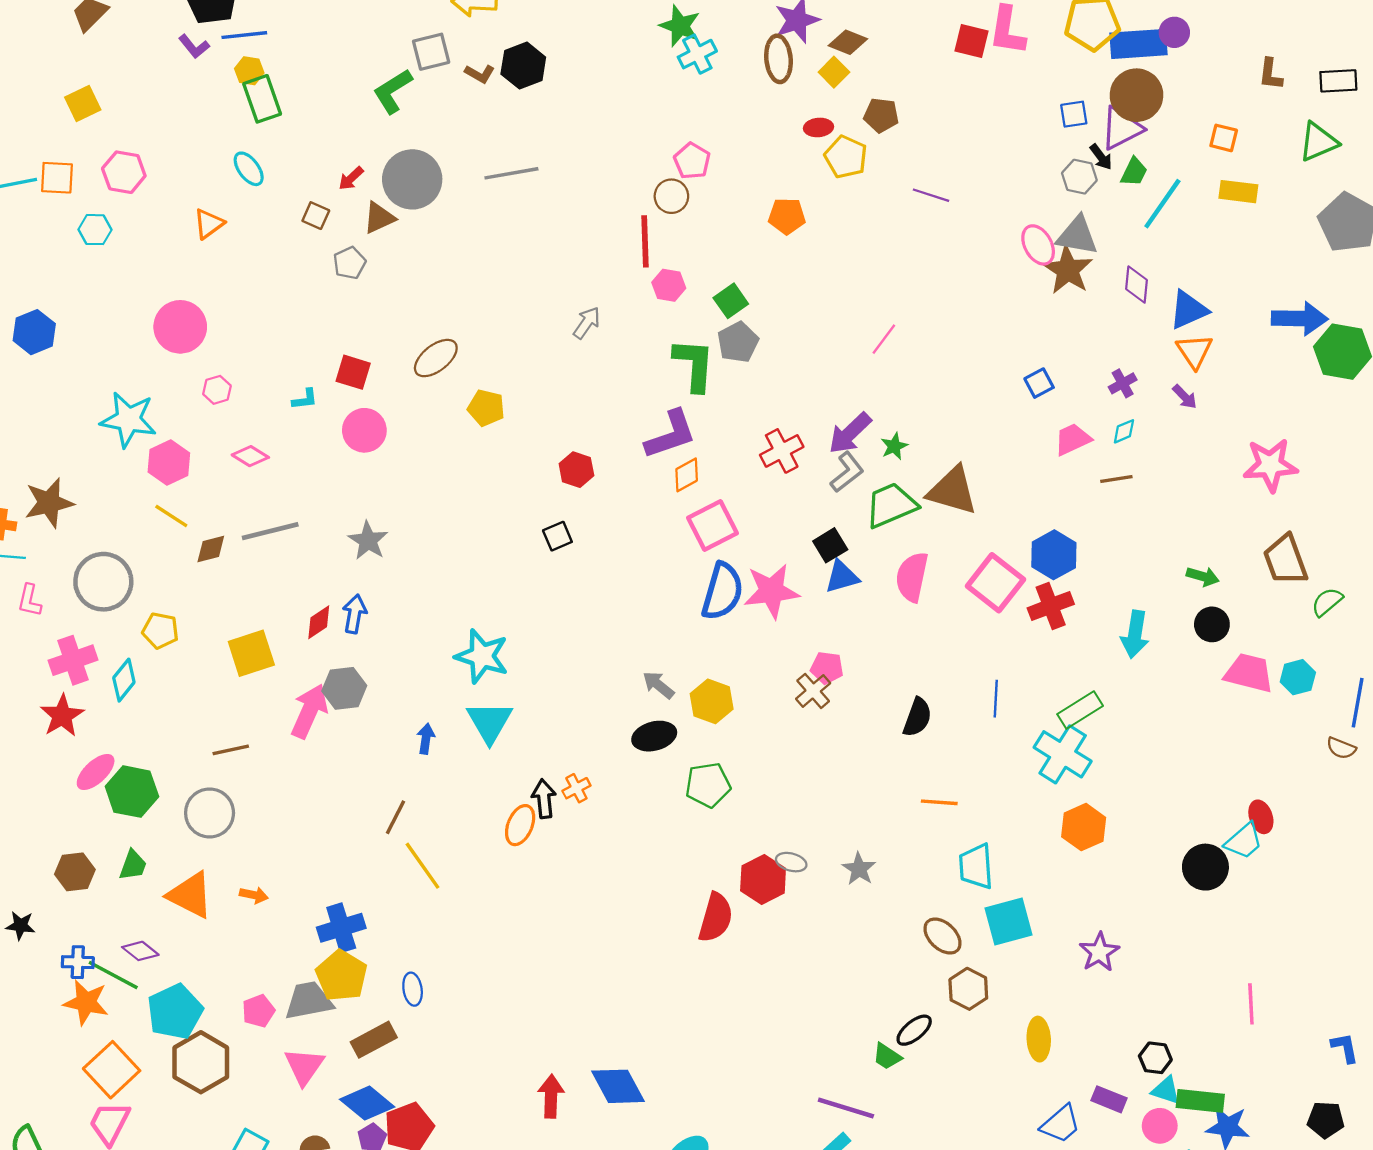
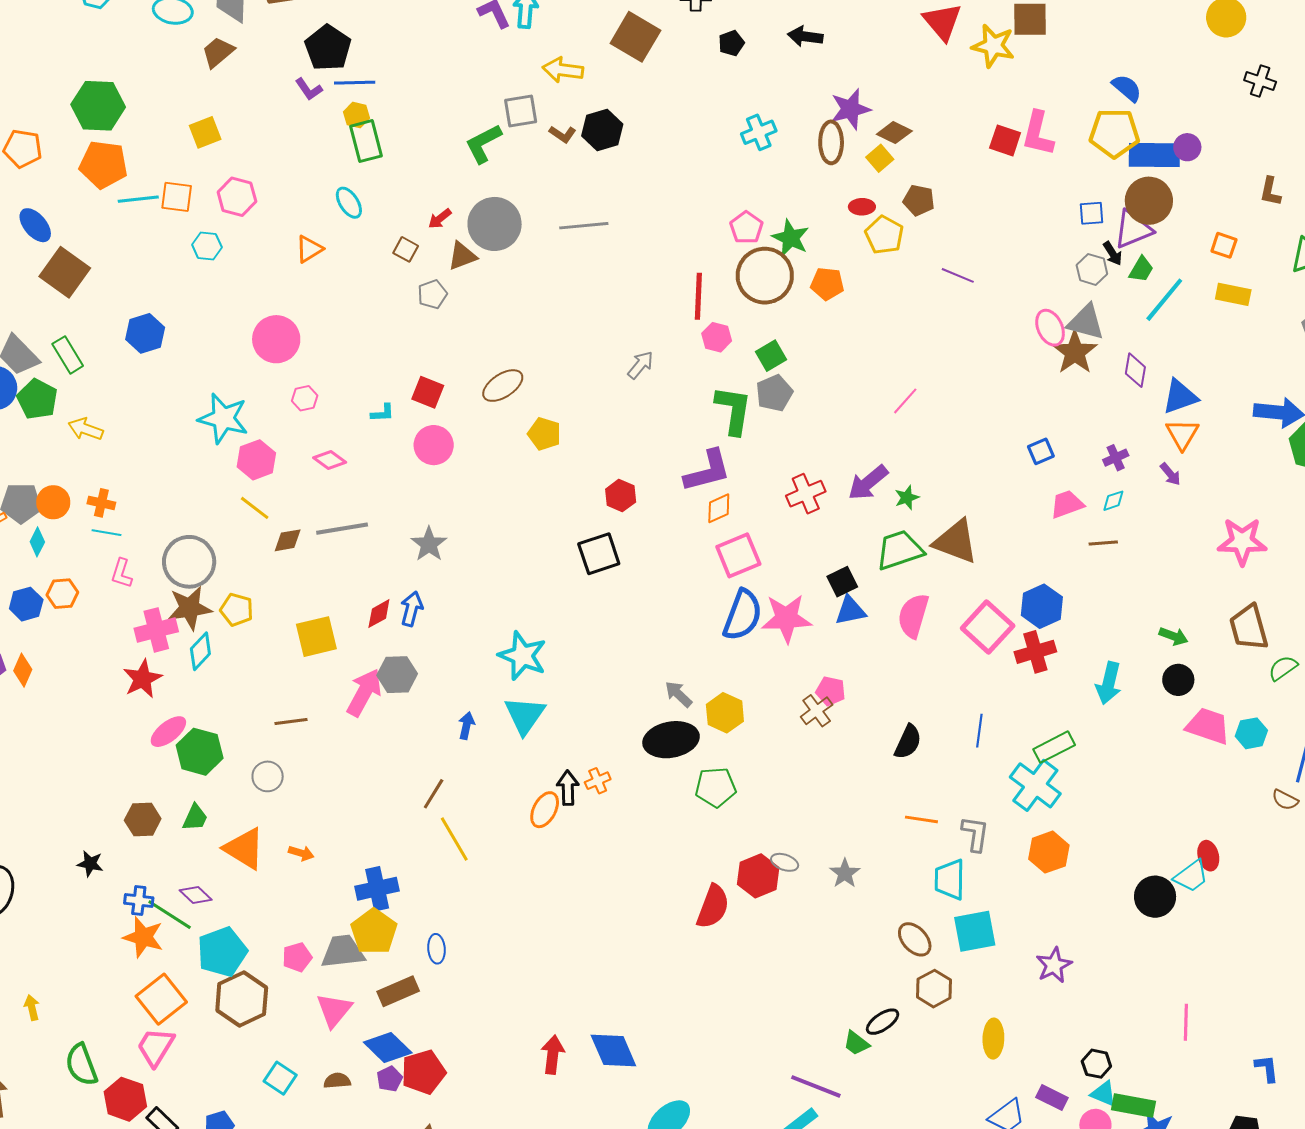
green star: (680, 26) -> (791, 238), moved
brown circle: (671, 196) -> (765, 276), moved, size x1.8
gray L-shape: (847, 472) -> (975, 834), moved, turned -48
brown star: (49, 503) -> (190, 608), moved
black square: (557, 536) -> (599, 554), size x1.6
black ellipse: (654, 736) -> (671, 740), size x1.4
gray circle: (210, 813) -> (268, 776), size x0.7

